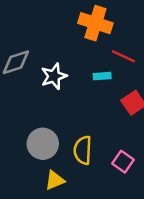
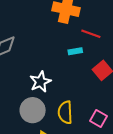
white star: (54, 76) -> (40, 82), moved

